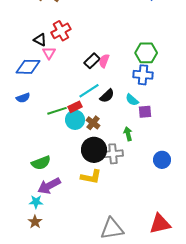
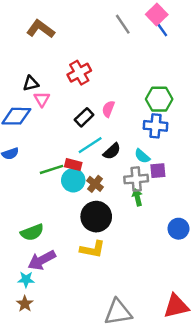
red cross: (61, 31) -> (79, 73), moved
black triangle: (40, 40) -> (31, 83), turned -40
black rectangle: (92, 61) -> (84, 117), moved
red rectangle: (75, 107) -> (73, 165), turned 40
gray cross: (113, 154) -> (136, 179), moved

